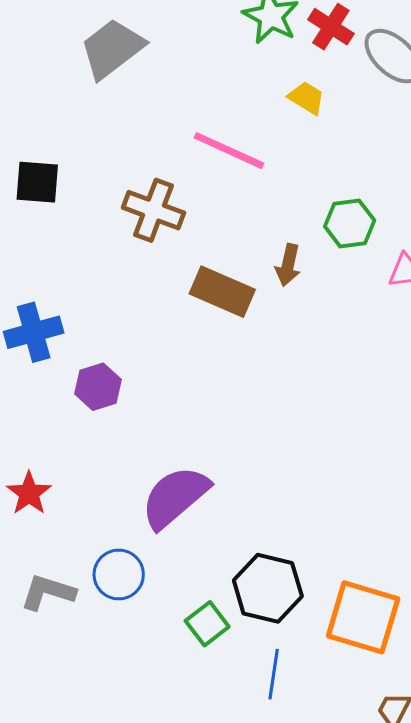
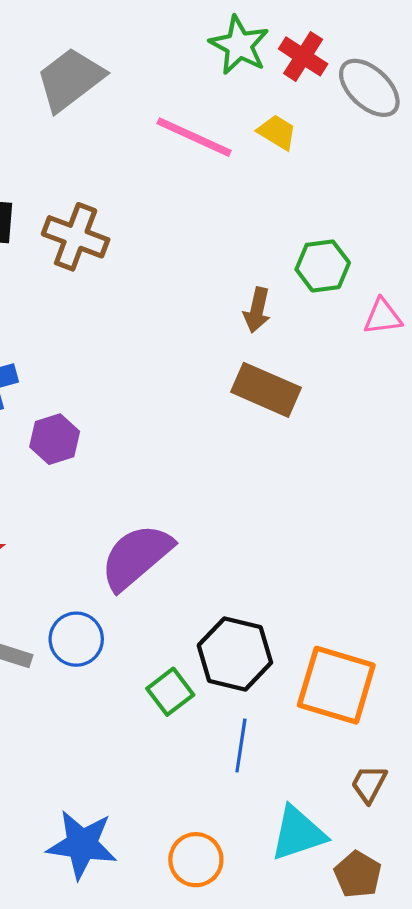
pink line: (229, 151) -> (194, 137), moved
brown cross: (154, 210) -> (76, 237), moved
brown rectangle: (222, 292) -> (266, 390), moved

